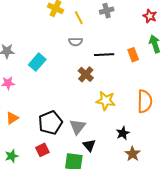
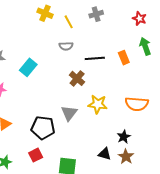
orange semicircle: (145, 101) -> (137, 104), turned 95
black pentagon: (50, 123) -> (43, 128), turned 30
gray triangle: (78, 127) -> (69, 113), moved
black star: (123, 133) -> (124, 137), moved
black triangle: (89, 145) -> (105, 154), moved, turned -32

